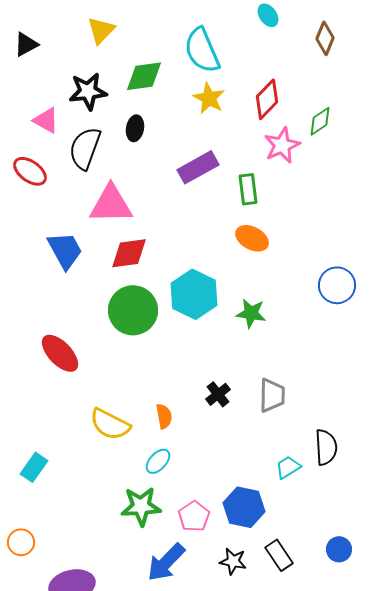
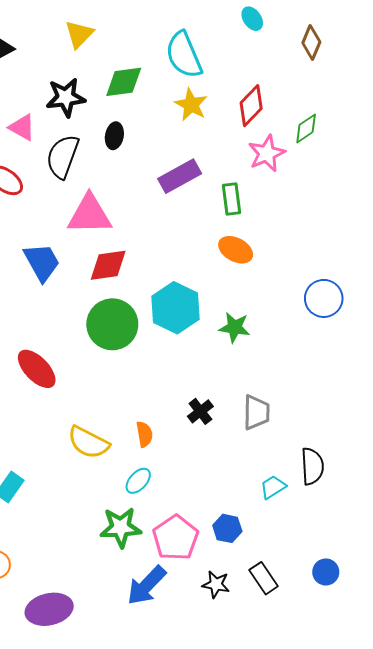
blue hexagon: (244, 507) -> (227, 528), size x0.7
pink pentagon: (194, 516) -> (176, 538), size x1.4

